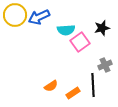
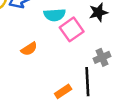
orange semicircle: (51, 86) -> (29, 49), moved

